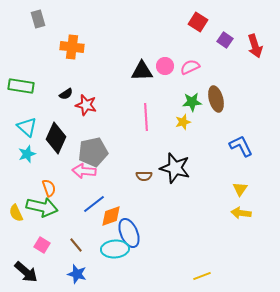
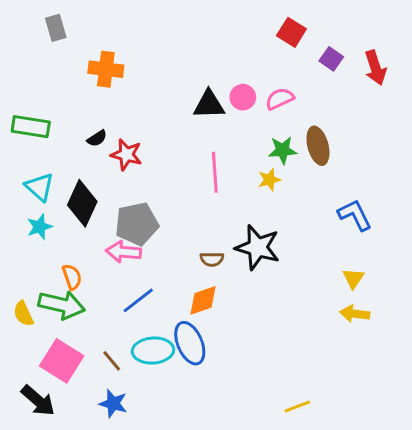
orange diamond: (111, 216) -> (203, 300), moved
pink square: (42, 245) -> (62, 361), size x1.8
cyan ellipse: (115, 249) -> (153, 351), moved

